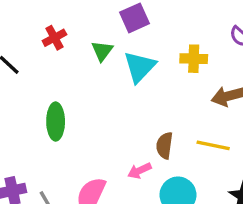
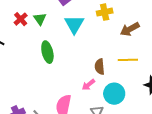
green triangle: (102, 51) -> (40, 19), moved
green ellipse: (56, 122) -> (47, 52), moved

